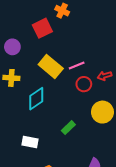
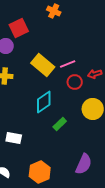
red square: (42, 28) -> (19, 28), moved
cyan diamond: (36, 99) -> (44, 102), moved
white rectangle: (30, 142) -> (14, 138), moved

